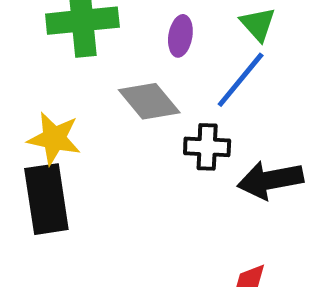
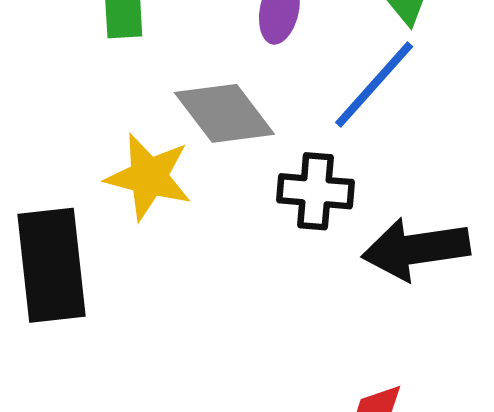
yellow star: (54, 138) -> (149, 177), moved

